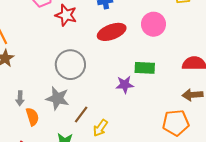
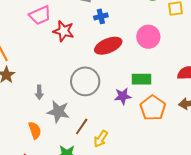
gray circle: (70, 65) -> (85, 81), moved
gray arrow: (20, 98) -> (39, 92), moved
orange pentagon: (176, 123) -> (153, 108), moved, turned -30

